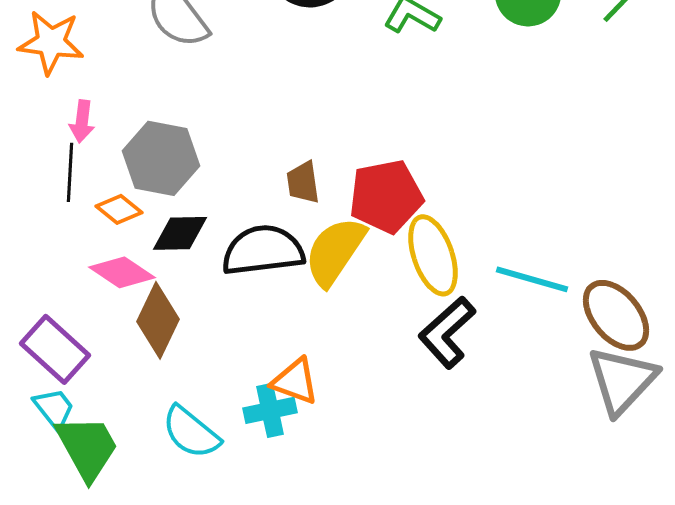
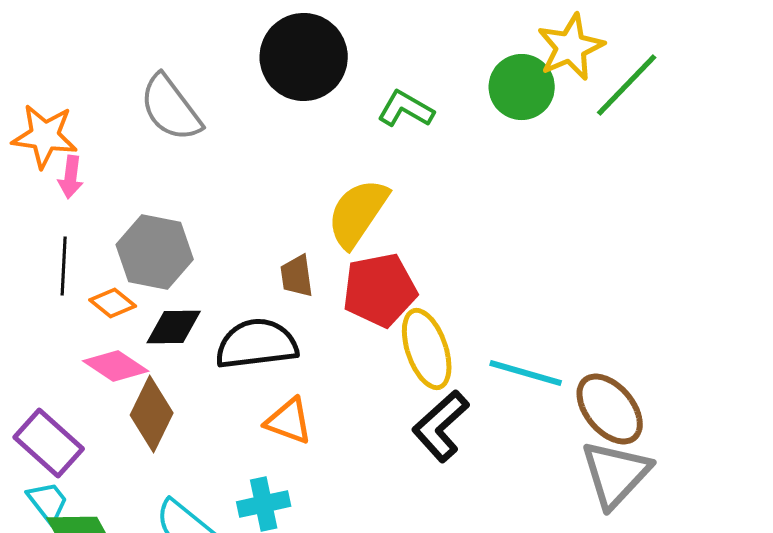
pink arrow: (82, 121) -> (71, 177), moved
yellow semicircle: (335, 251) -> (358, 213), moved
orange triangle: (295, 381) -> (289, 421), moved

